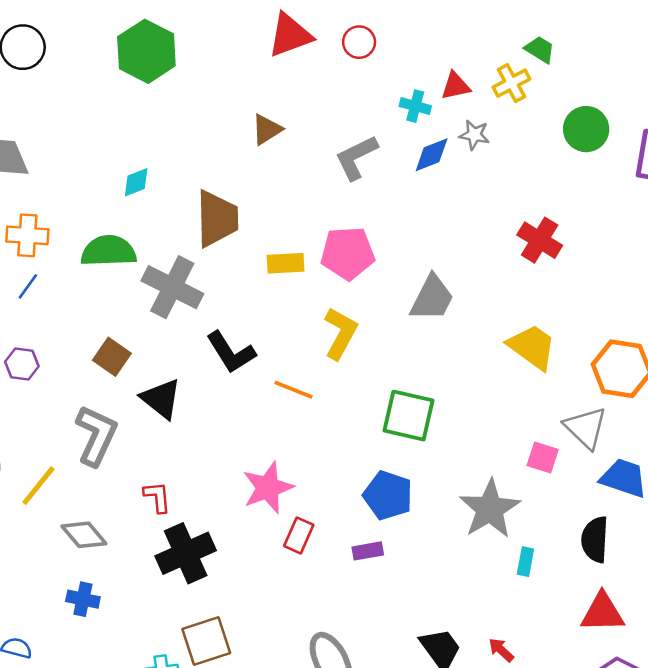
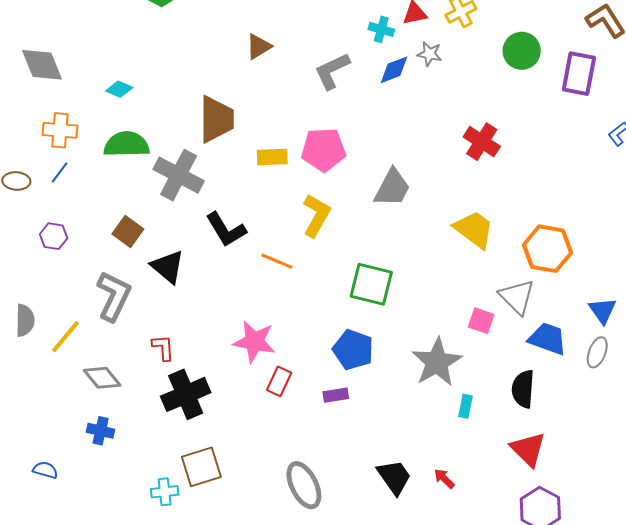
cyan diamond: (136, 182) -> (119, 89), moved, turned 44
pink star: (268, 488) -> (254, 342), turned 30
red triangle: (602, 612) -> (528, 449), turned 45

